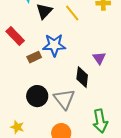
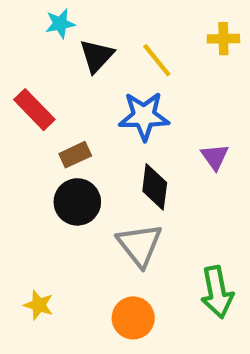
blue star: (54, 45) -> (144, 116), moved
black diamond: (82, 77) -> (155, 187), moved
black circle: (37, 96) -> (77, 202), moved

